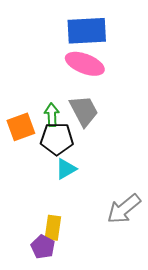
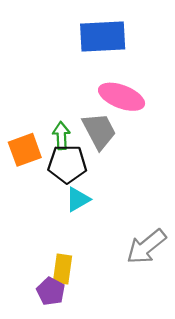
pink ellipse: (85, 64) -> (122, 97), moved

